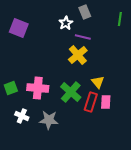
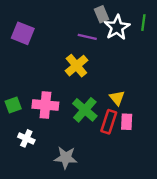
white star: (66, 23) -> (117, 27), moved, size x1.5
purple line: (83, 37) -> (87, 37), moved
yellow cross: (78, 55) -> (76, 66), moved
gray star: (49, 120) -> (66, 158), moved

